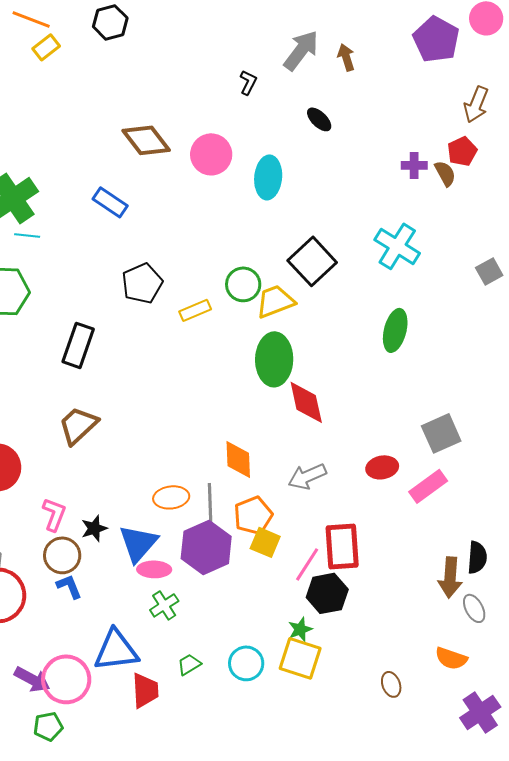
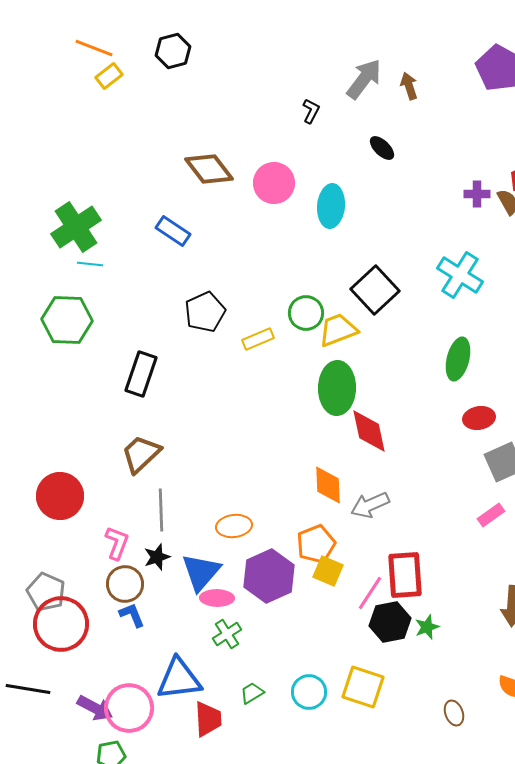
orange diamond: (238, 459) -> (328, 485), moved
red ellipse: (382, 467) -> (479, 418), moved
pink rectangle: (428, 486) -> (491, 515), size x0.7
gray line: (210, 504) -> (161, 510), moved
green star: (300, 629) -> (427, 627), moved

